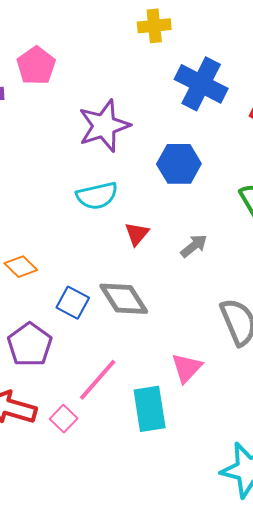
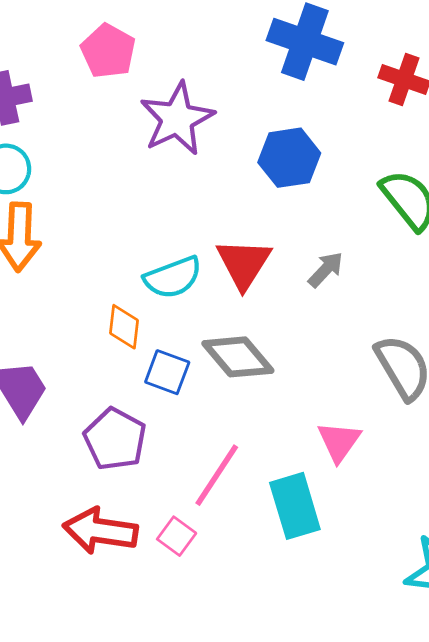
pink pentagon: (36, 66) -> (108, 51), moved
cyan semicircle: (97, 196) -> (173, 277), moved
red triangle: (137, 234) -> (244, 264), size x1.6
orange diamond: (21, 267) -> (124, 327), moved, turned 60

